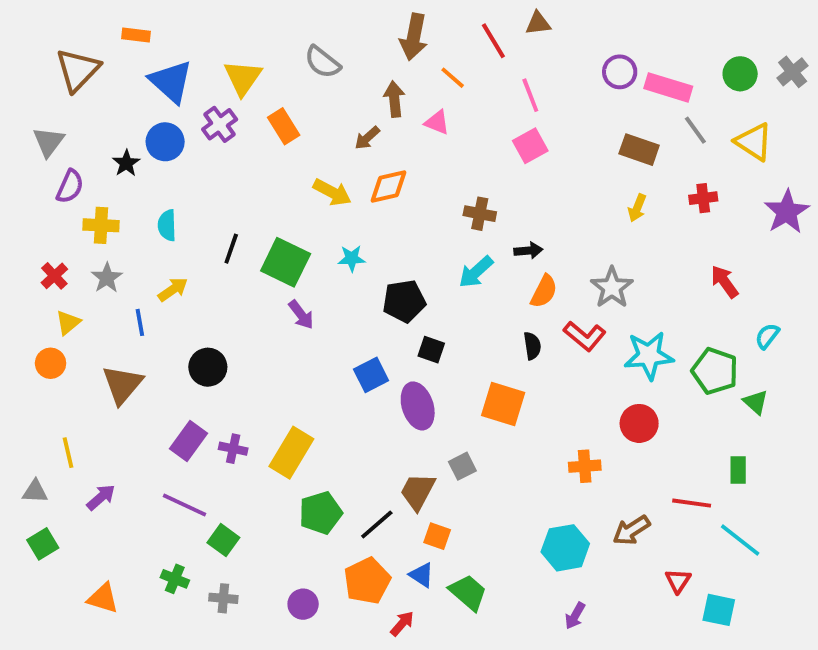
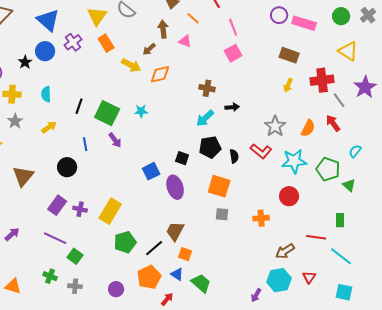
yellow triangle: (243, 78) -> (97, 16), moved
gray line: (695, 130) -> (339, 100), moved
yellow arrow: (332, 192) -> (131, 65), moved
red cross: (703, 198) -> (322, 80), size x1.6
orange semicircle: (544, 291) -> (308, 128), moved
black pentagon: (404, 301) -> (210, 147), moved
blue line: (140, 322) -> (85, 144), moved
gray square: (462, 466) -> (222, 214), moved, turned 32
cyan hexagon: (565, 548) -> (279, 280), moved
cyan square: (719, 610) -> (344, 292), moved

